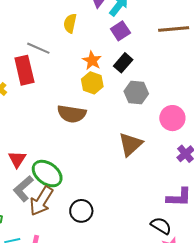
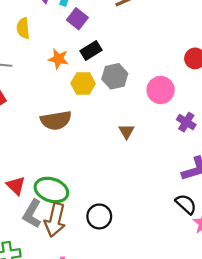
black rectangle: (123, 63) -> (91, 50), turned 36
yellow hexagon: (92, 83) -> (83, 83), moved
brown triangle: (130, 144) -> (127, 131), size x0.6
black semicircle: (161, 226) -> (186, 204), turned 30

